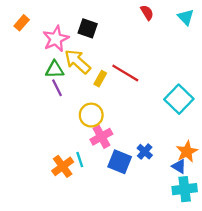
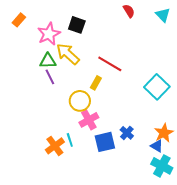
yellow rectangle: (100, 79) -> (96, 83), moved
blue square: (120, 162) -> (105, 142), turned -35
cyan cross: (185, 189) -> (162, 166), turned 35

